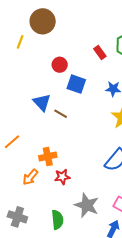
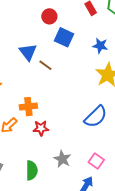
gray star: (87, 205) -> (62, 159), size x0.7

